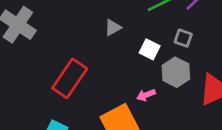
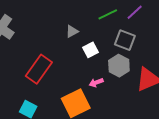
gray square: (183, 38) -> (125, 40), size x1.5
white square: (150, 49) -> (91, 50), moved, turned 35

